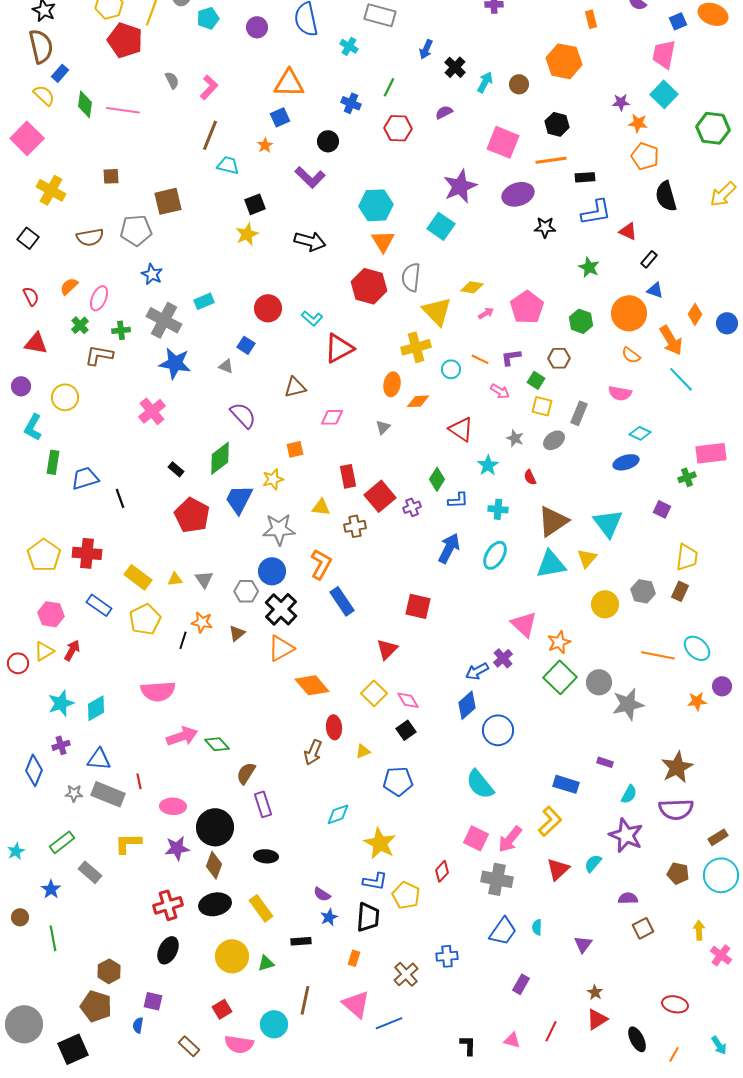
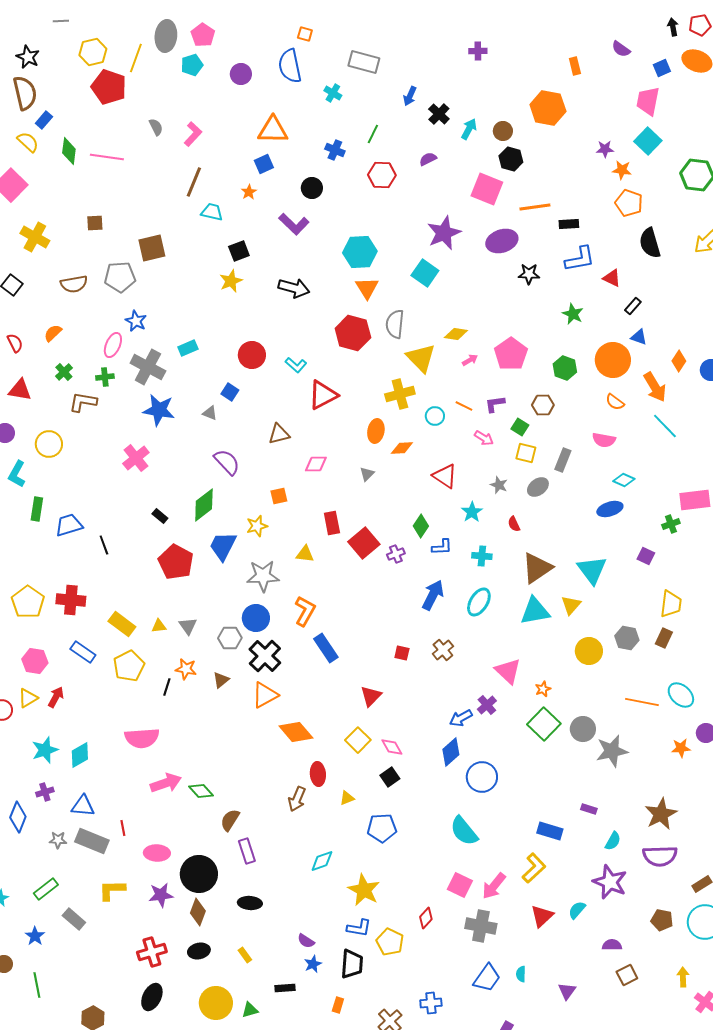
black hexagon: (557, 124) -> (511, 159), moved
pink ellipse: (99, 298) -> (113, 345), moved
brown cross: (355, 526) -> (443, 650), moved, turned -30
red square: (418, 606) -> (402, 653), size x0.6
orange star: (559, 642) -> (543, 689), size x0.7
black ellipse: (215, 904) -> (199, 951), size x0.7
yellow rectangle: (261, 908) -> (245, 955), size x0.6

